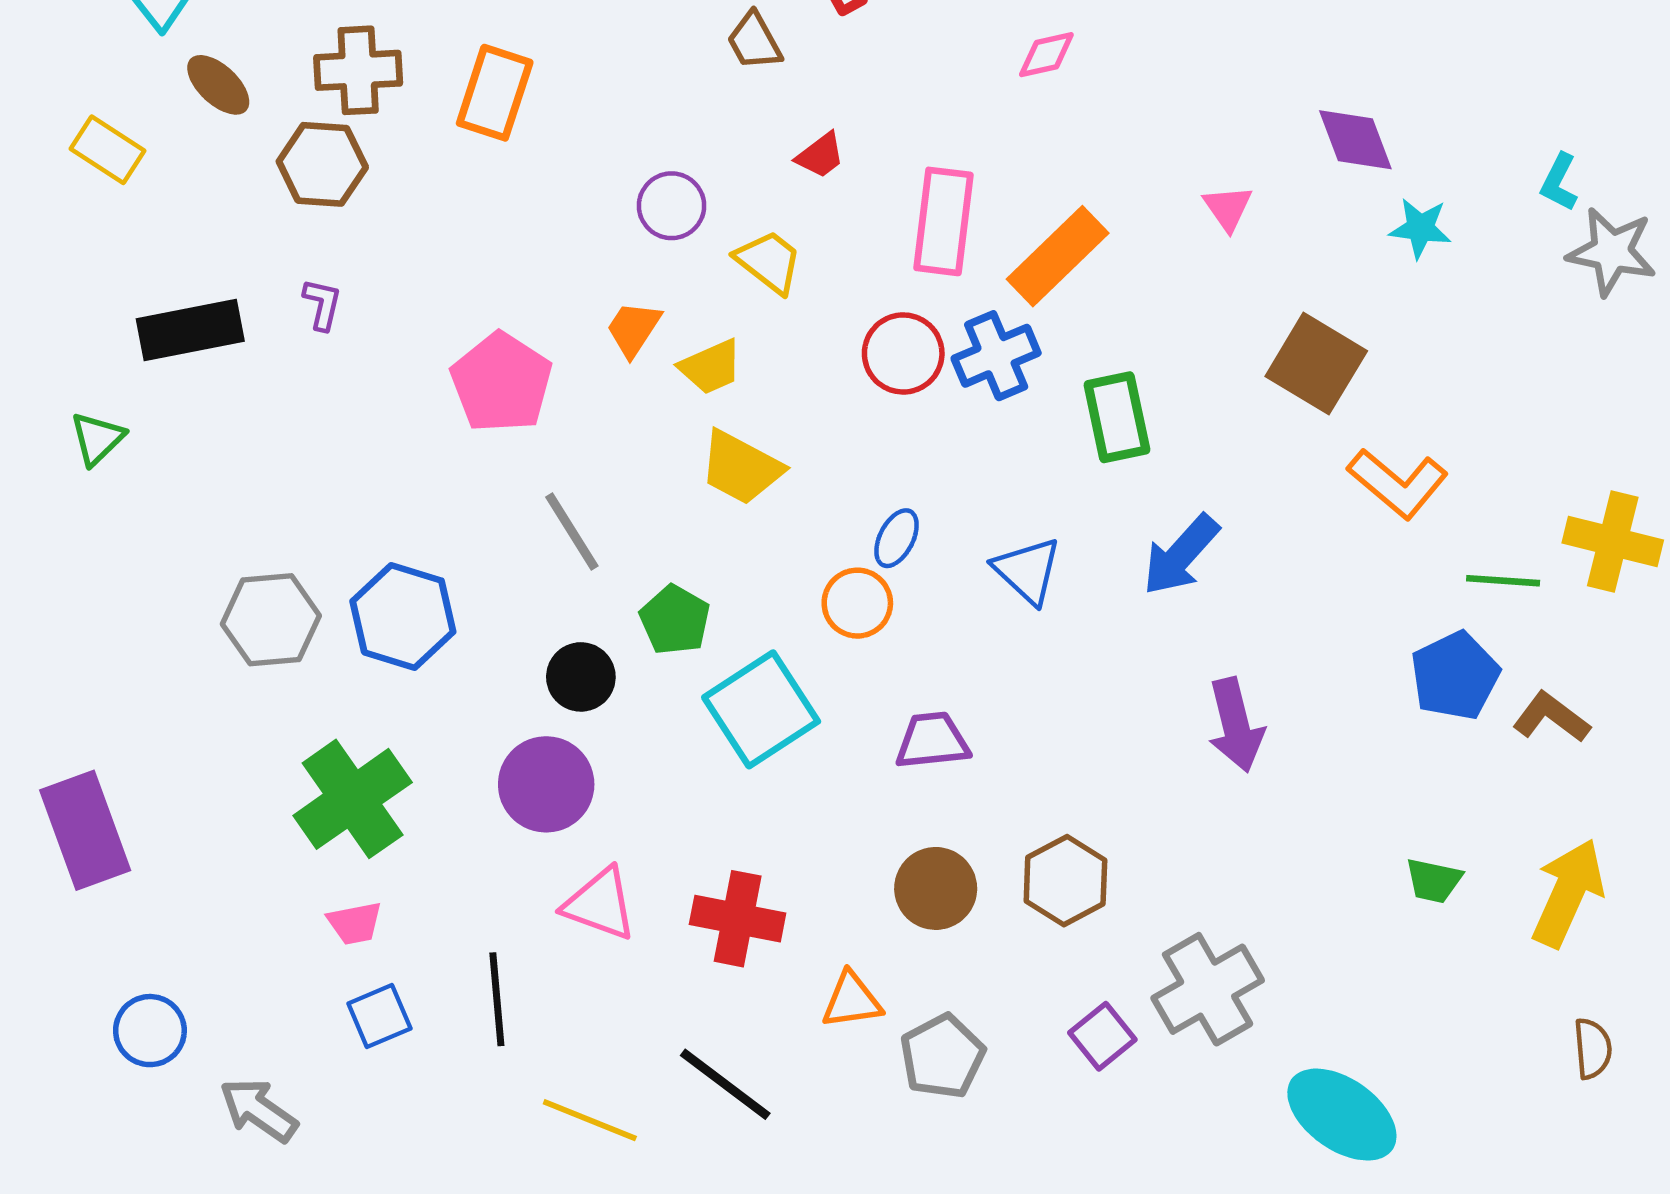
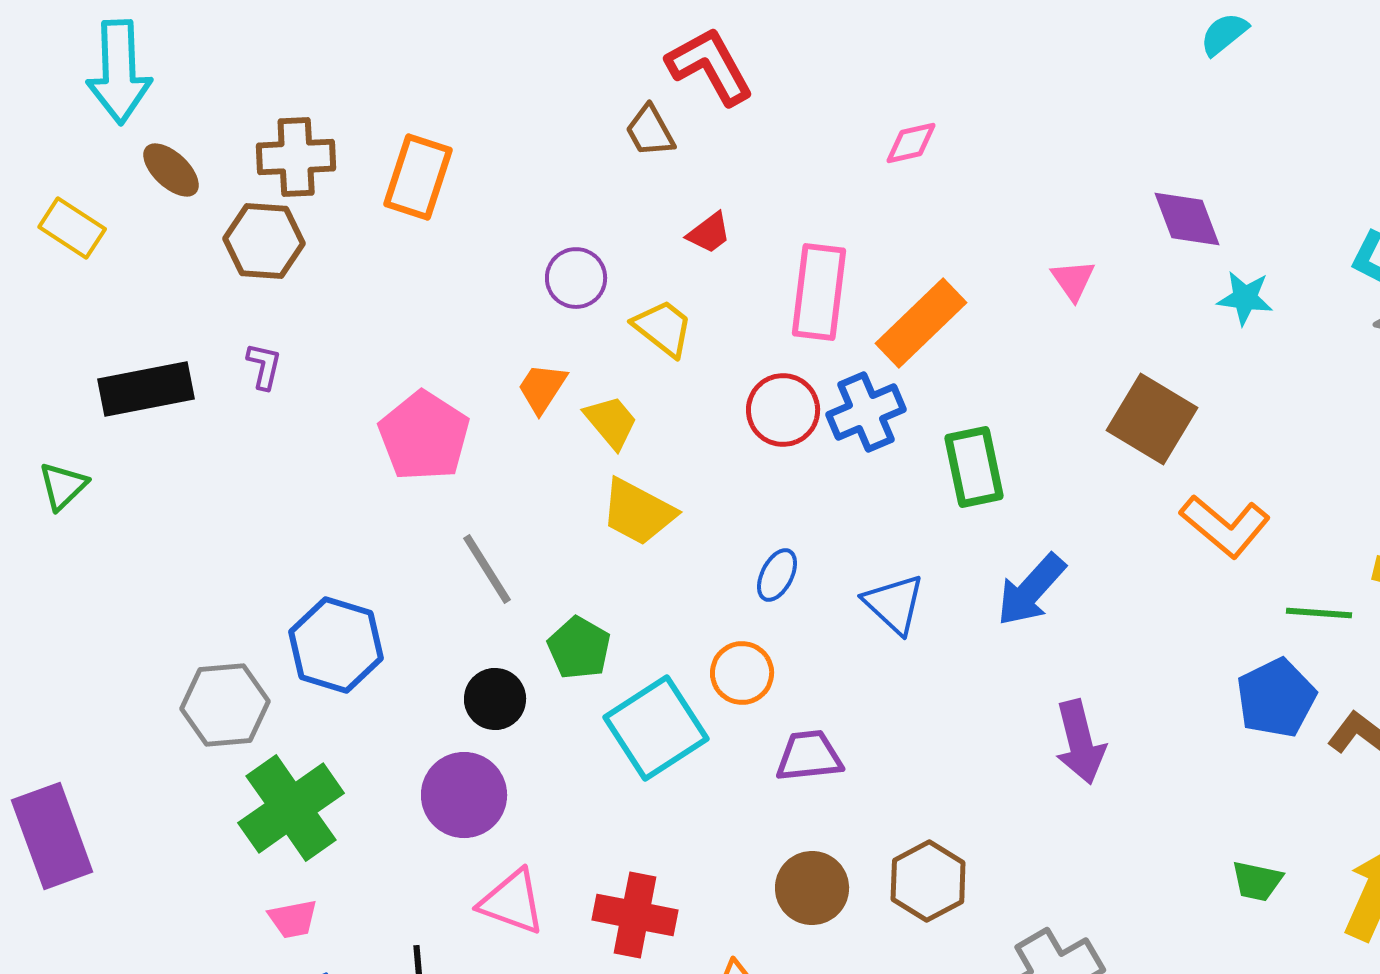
yellow trapezoid: (711, 367) -> (611, 422), turned -106
orange circle: (857, 603) -> (742, 673), moved
gray hexagon: (271, 620) -> (225, 705), moved

